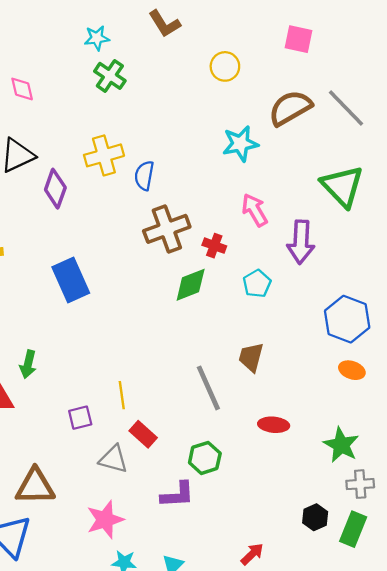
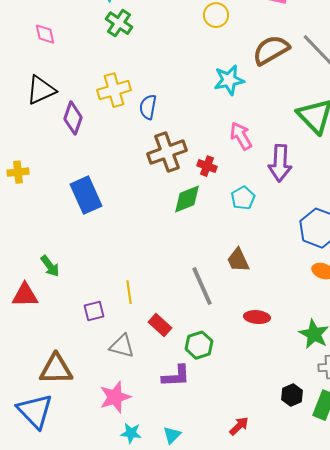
brown trapezoid: (251, 357) -> (238, 260), turned -40
green arrow: (28, 364) -> (50, 266), turned -50
red rectangle: (143, 434) -> (160, 325), moved

